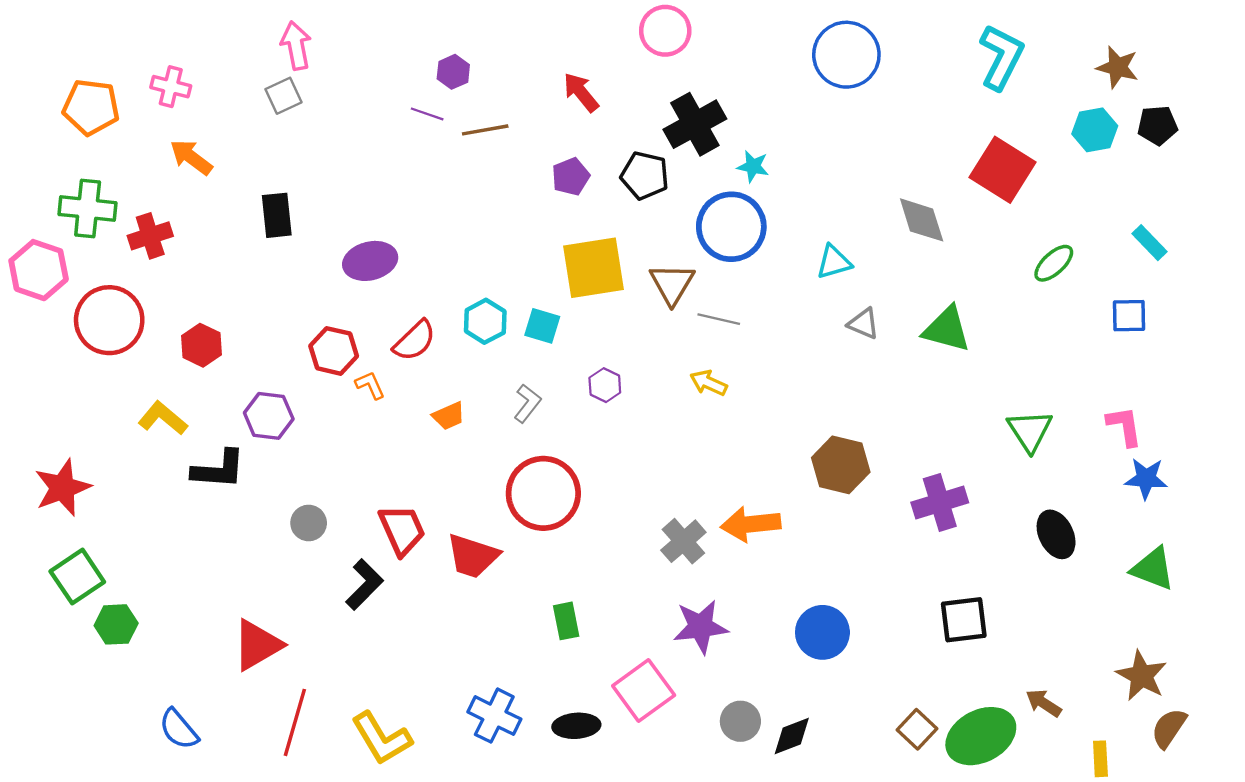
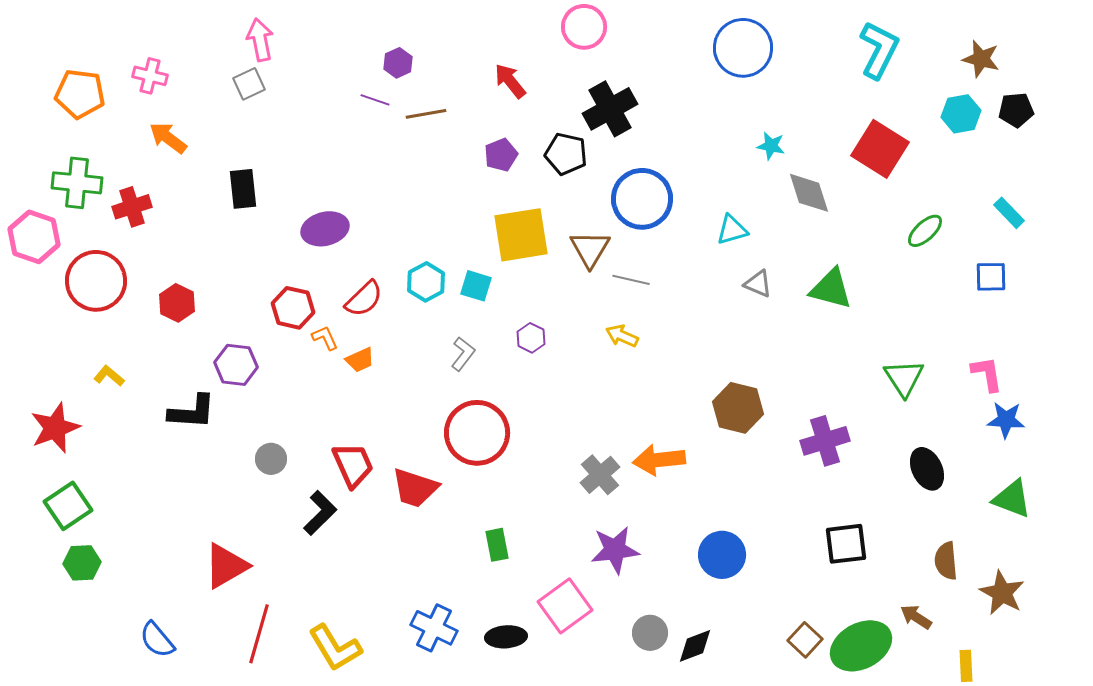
cyan star: (753, 166) -> (771, 146), moved
orange trapezoid: (449, 416) -> (360, 360), moved
yellow L-shape: (163, 418) -> (109, 376), moved, size x0.7
green hexagon: (116, 624) -> (82, 563), moved
brown semicircle: (1169, 728) -> (946, 561), moved, turned -39

